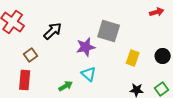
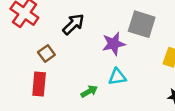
cyan triangle: (89, 74) -> (117, 77), turned -49

